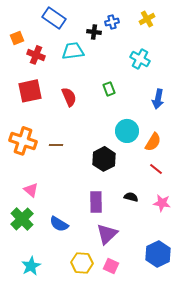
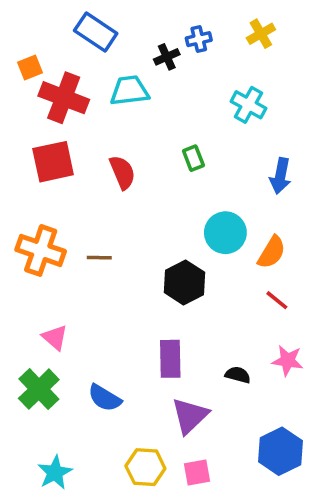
black cross: (94, 32) -> (167, 57), turned -32
red cross: (36, 55) -> (64, 98), size x1.5
black semicircle: (131, 197) -> (238, 375), moved
pink square: (111, 266) -> (197, 473), turned -35

